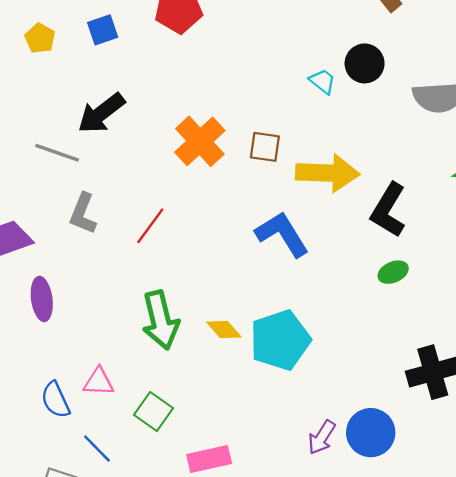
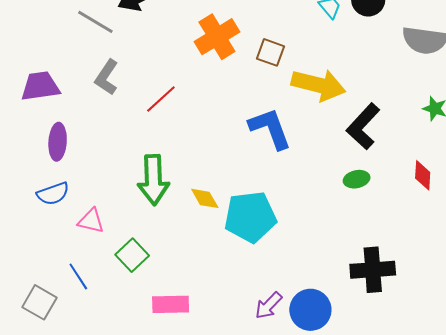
blue semicircle: (55, 400) -> (53, 194), moved, turned -96

